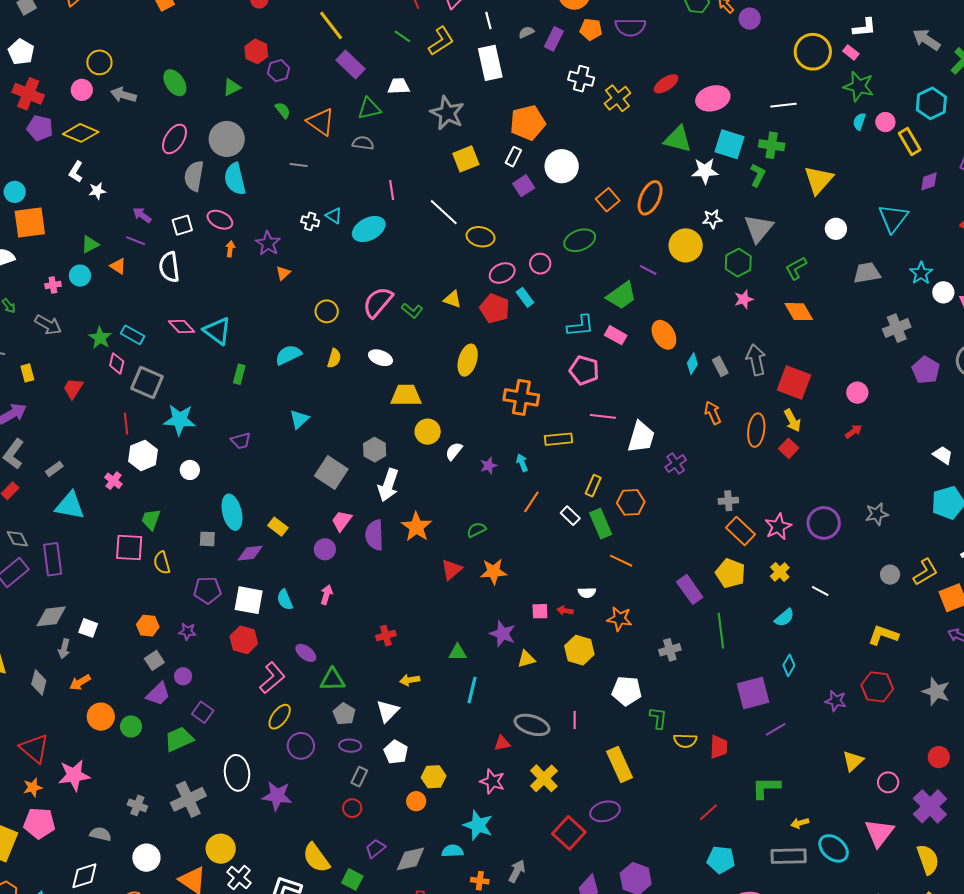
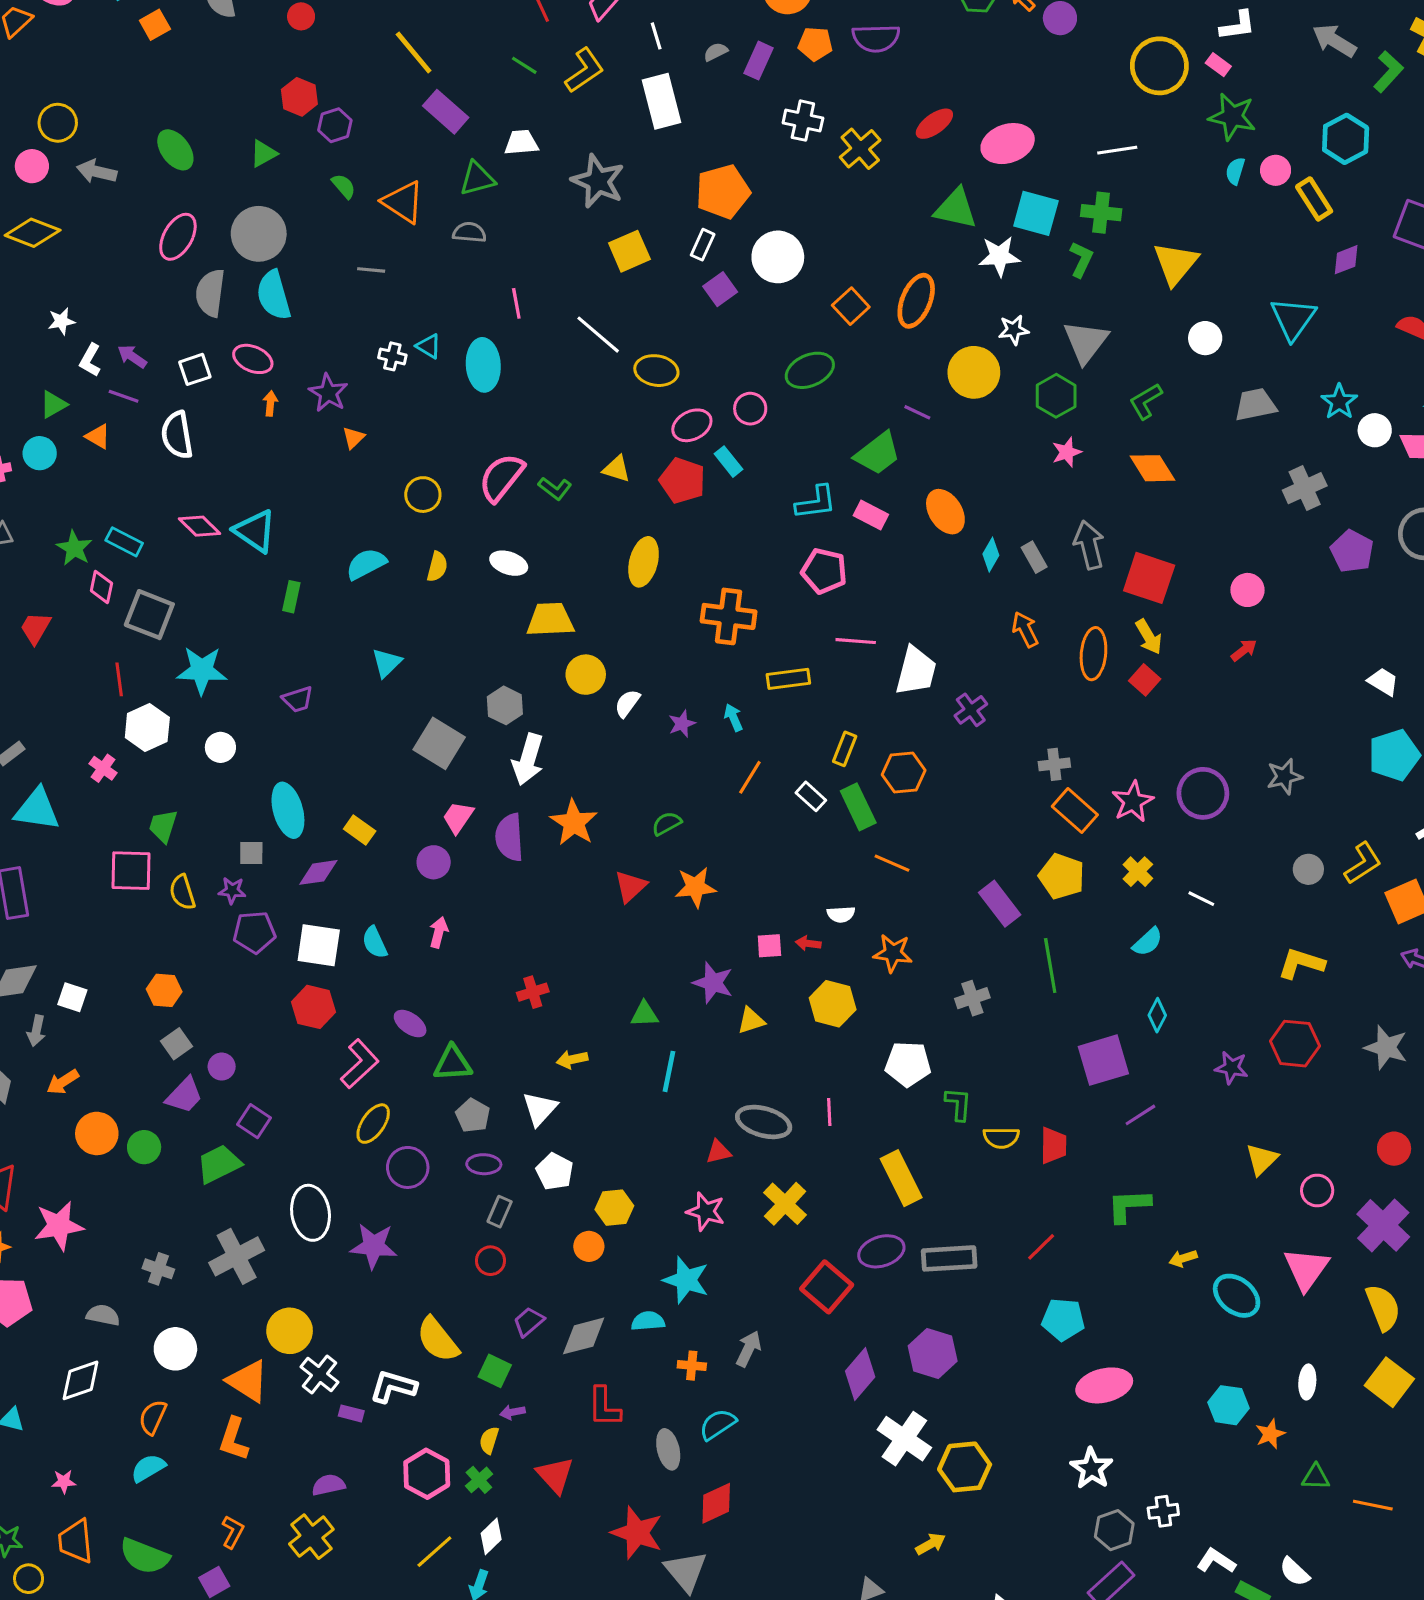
white L-shape: (76, 172) -> (90, 360), moved
cyan ellipse: (369, 229) -> (483, 365), turned -64
purple star: (187, 631) -> (232, 891), moved
gray rectangle: (789, 856) -> (949, 1258), moved

